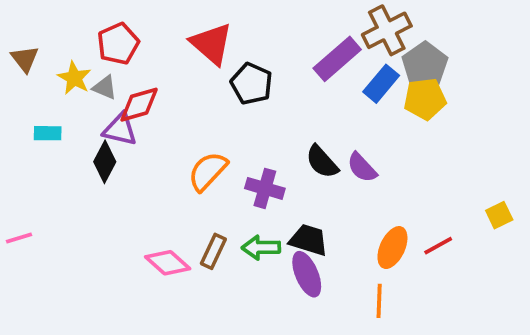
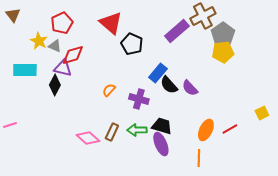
brown triangle: (25, 59) -> (13, 15), moved
blue rectangle: (381, 84) -> (158, 73), moved
cyan rectangle: (48, 133) -> (25, 70), size x1.6
orange semicircle: (208, 171) -> (109, 90), size x0.6

